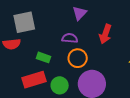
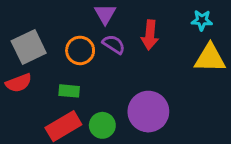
purple semicircle: (70, 38) -> (114, 44), moved, turned 42
orange circle: (78, 58) -> (80, 50), moved

